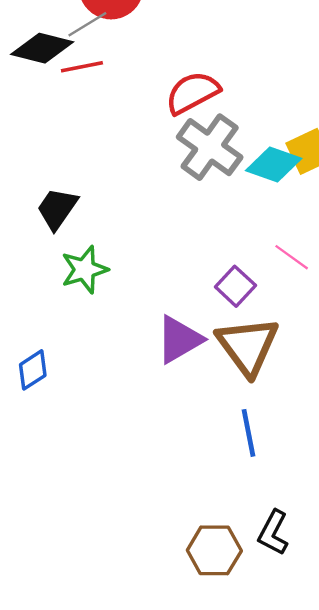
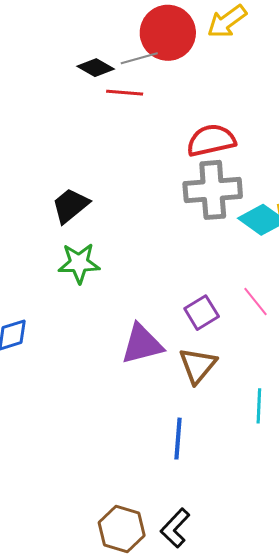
black diamond: (42, 48) -> (96, 68), size x0.7
gray cross: (210, 147) -> (213, 190), turned 34
brown triangle: (248, 346) -> (198, 366), size x0.7

